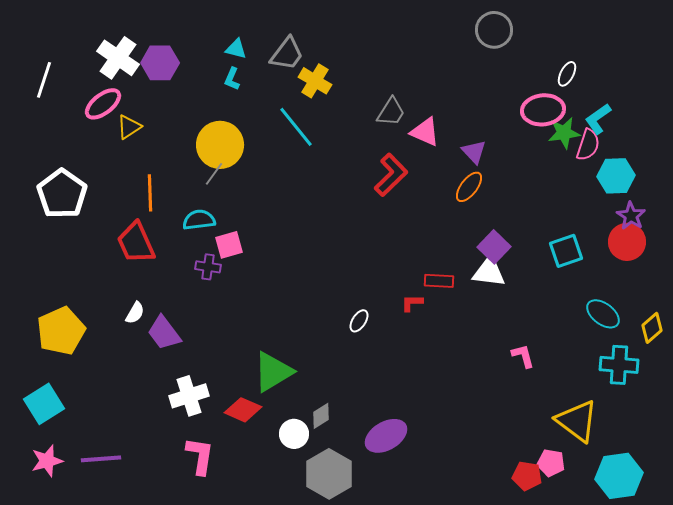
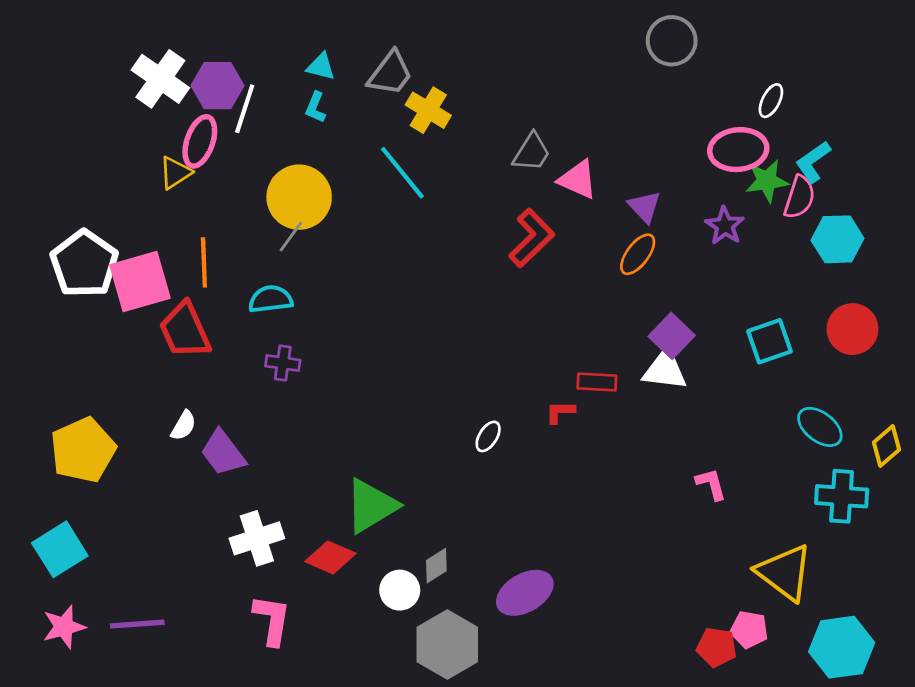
white line: (44, 80) -> (245, 109), moved
pink ellipse: (103, 104) -> (200, 141), moved, turned -33
purple star: (631, 216) -> (725, 226), moved
pink square: (229, 245) -> (140, 281), moved, size x1.6

